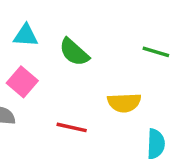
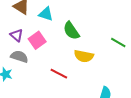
yellow semicircle: (124, 103) -> (84, 56), moved

